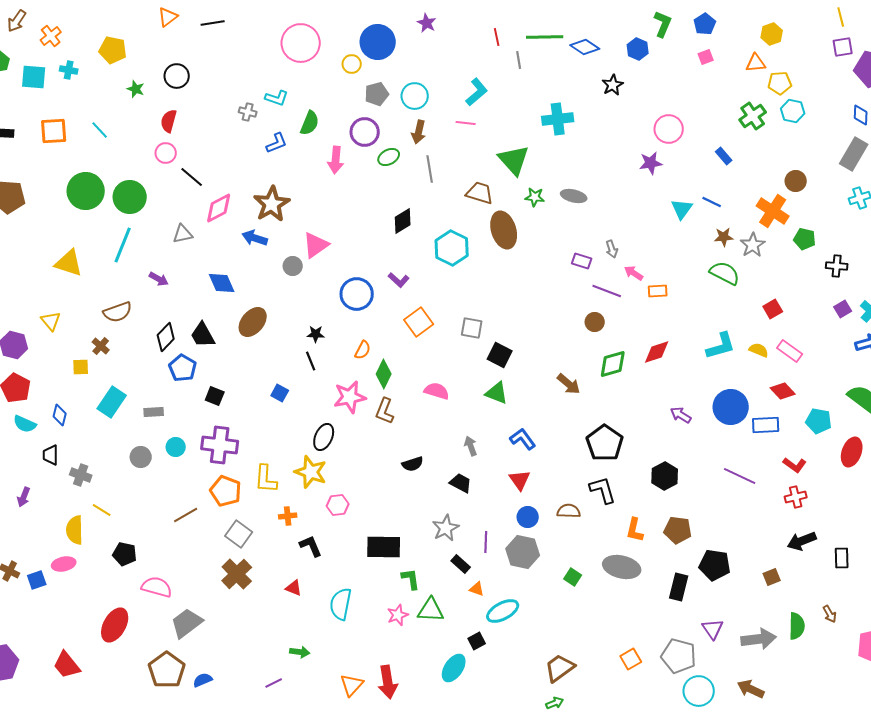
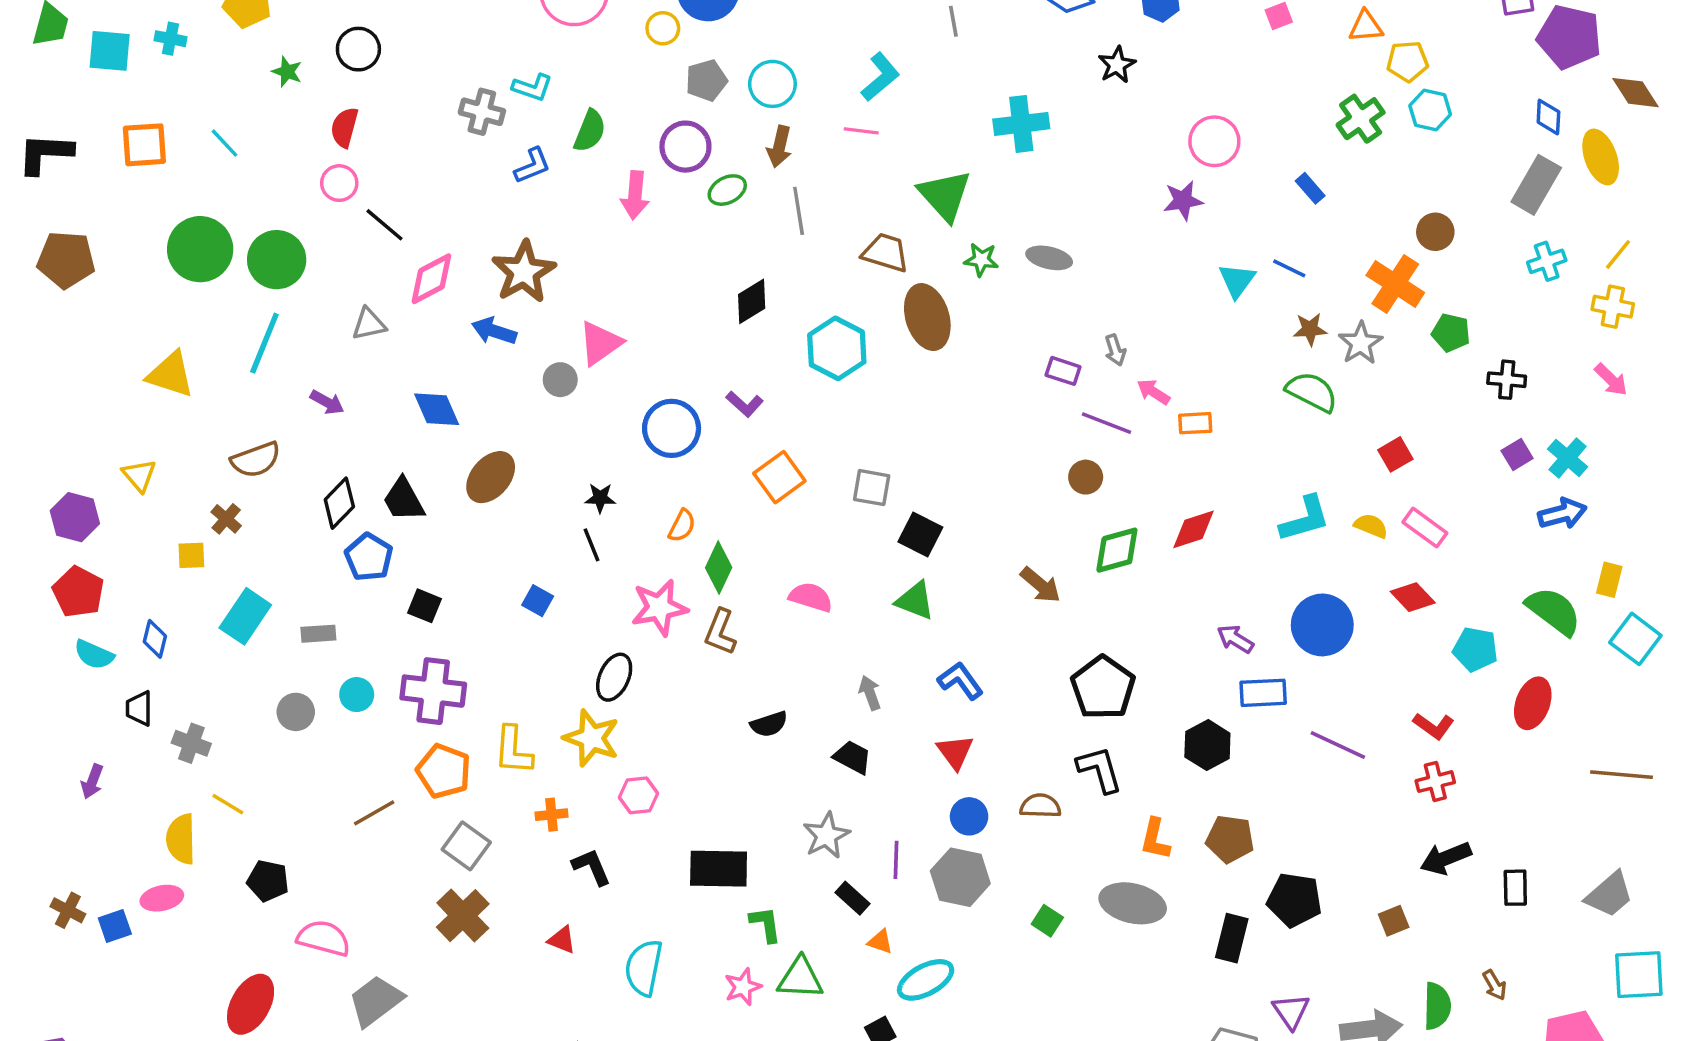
gray cross: (248, 112) -> (482, 112), size x1.4
blue rectangle: (766, 425) -> (1263, 693), moved

